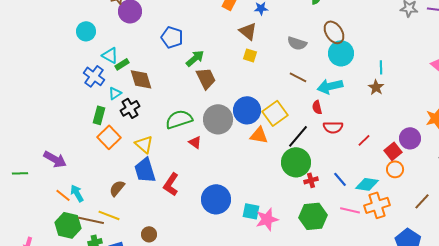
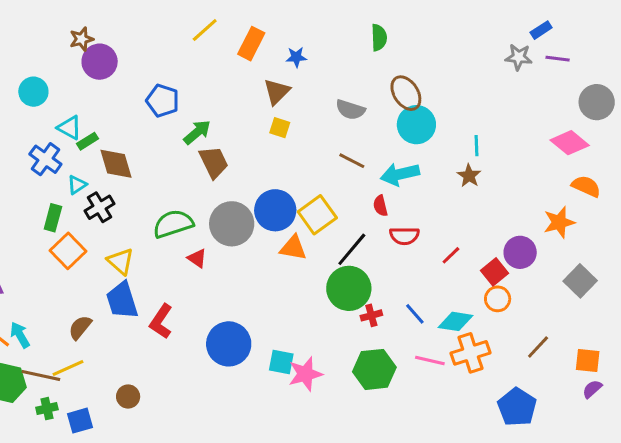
brown triangle: (248, 31) -> (277, 92), turned 36
yellow line: (109, 215) -> (68, 368), turned -45

